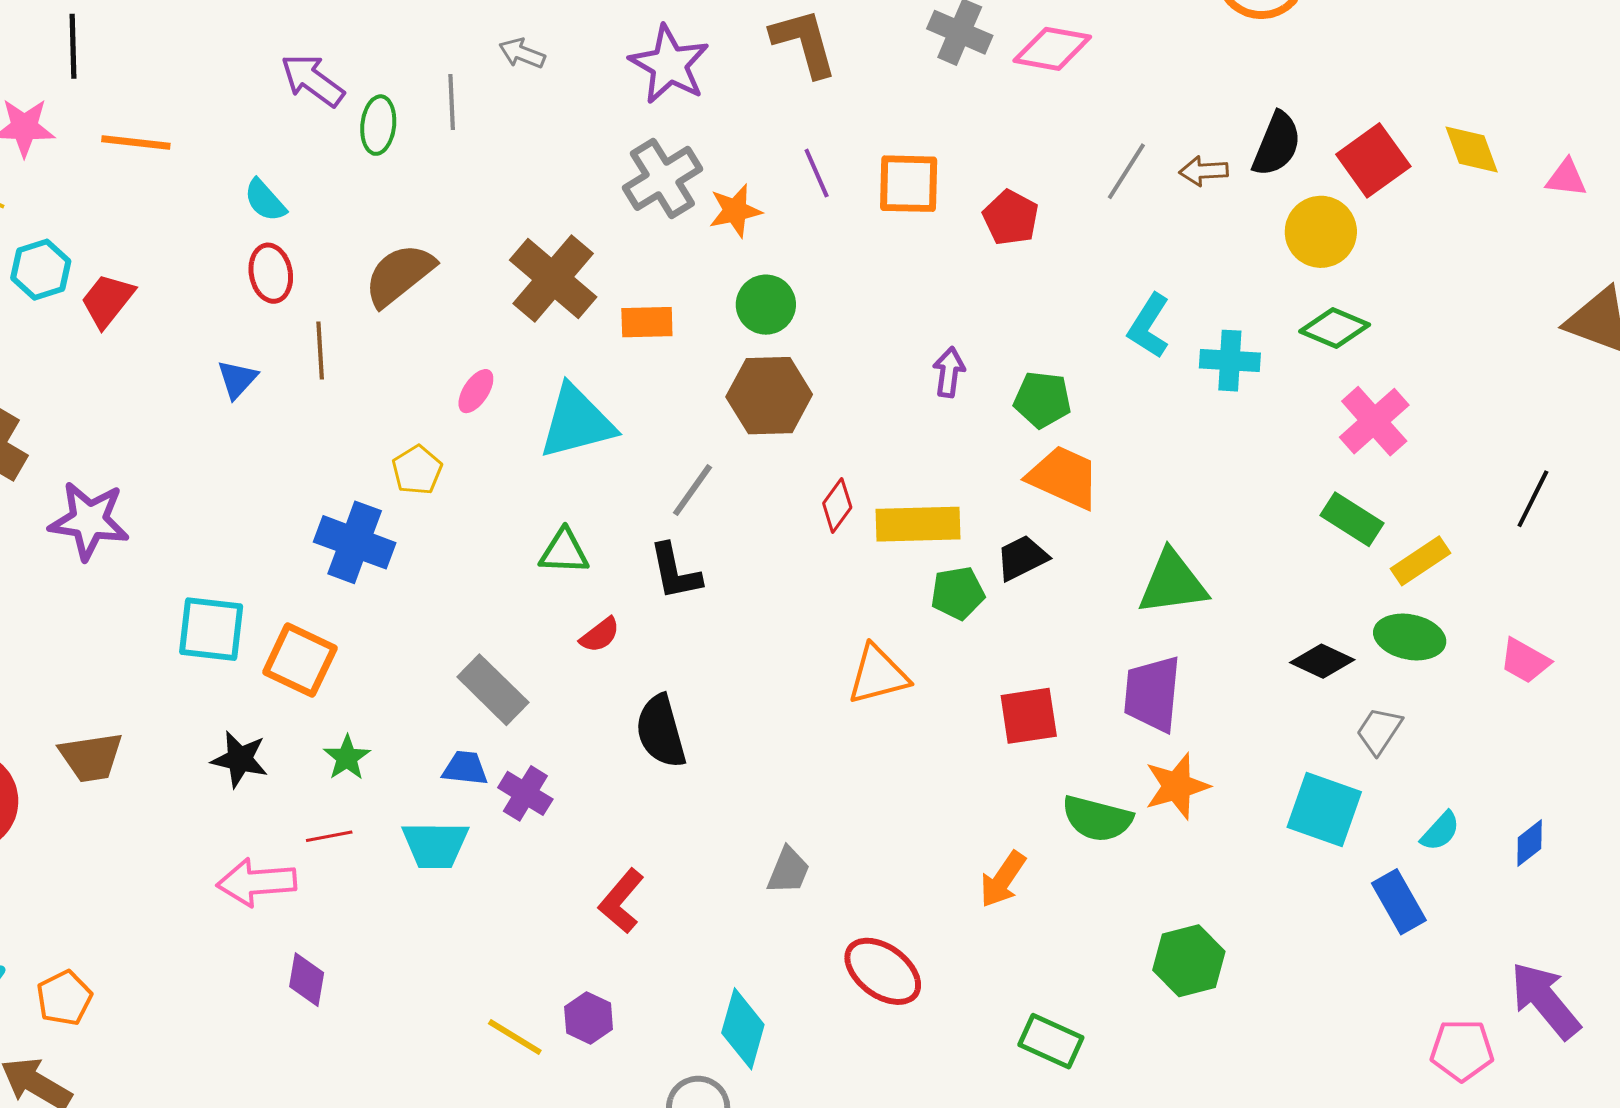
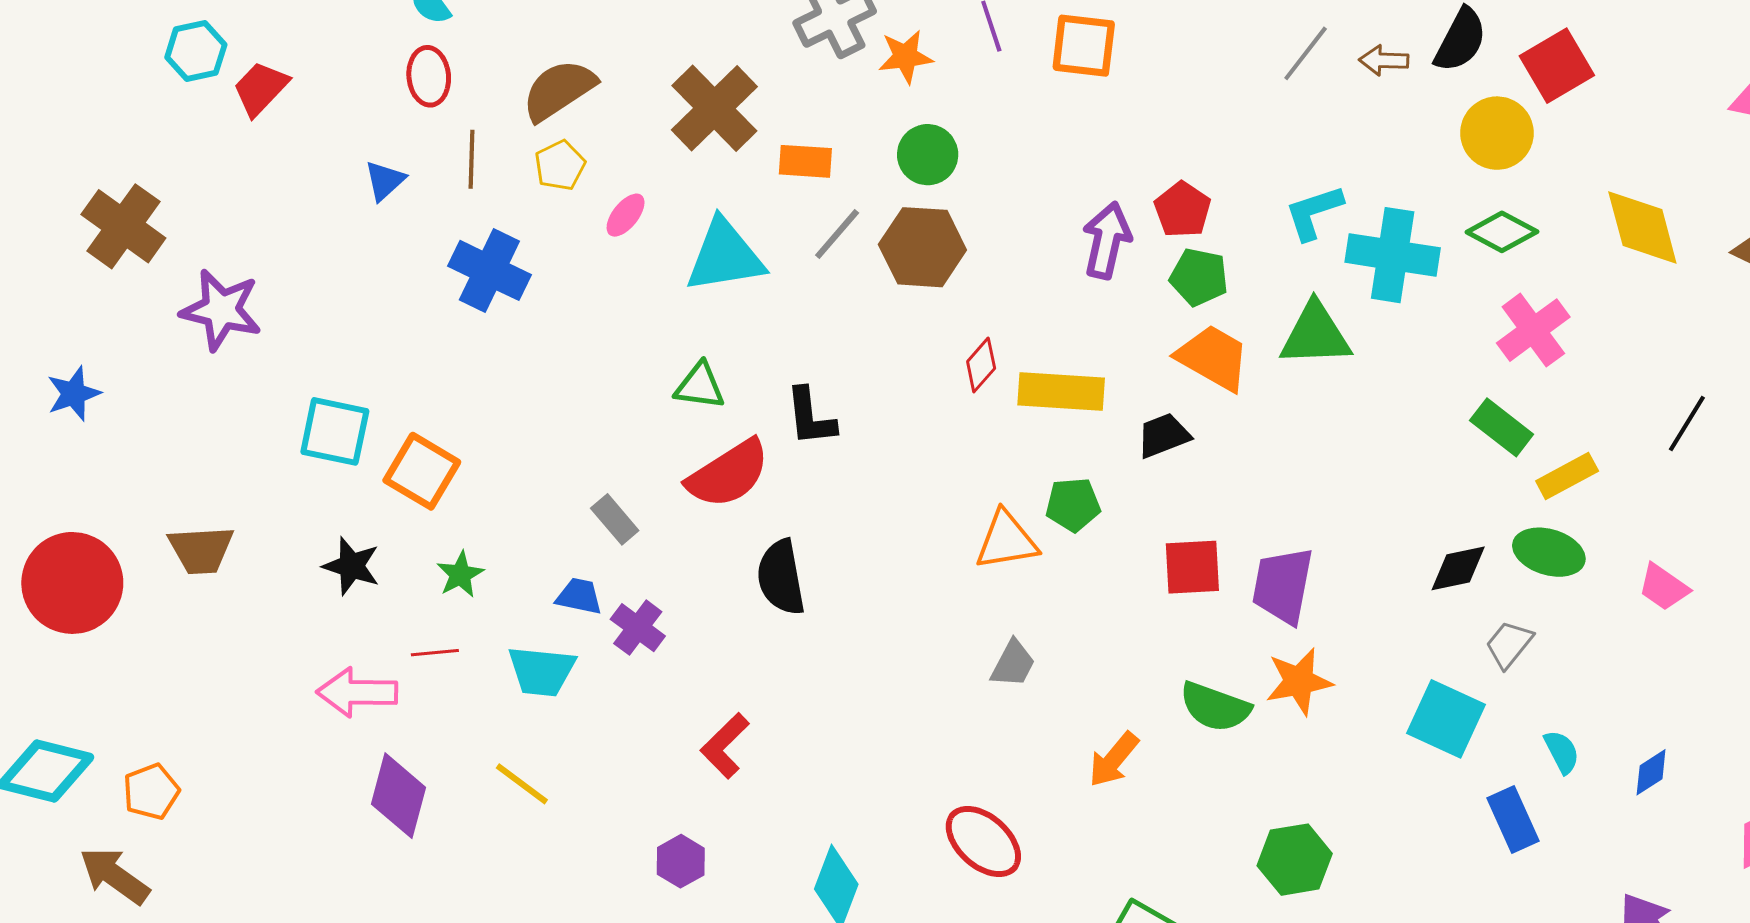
yellow diamond: (1472, 149) -> (1642, 228), moved, size x1.4
red pentagon: (1011, 218) -> (1182, 210), moved
cyan L-shape: (1149, 326) -> (1314, 212), turned 34
cyan cross: (1230, 361) -> (1393, 255), size x1.5
purple arrow: (949, 372) -> (1107, 240), size x1.5
yellow pentagon: (417, 470) -> (560, 165), moved
gray line: (693, 490) -> (837, 234), moved
blue cross: (355, 542) -> (489, 270), moved
green triangle: (1173, 583) -> (1315, 334), moved
green pentagon: (958, 593) -> (1073, 505), moved
red semicircle: (600, 635) -> (728, 474), size x2.0
black diamond: (1322, 661) -> (1458, 568), turned -42
gray rectangle: (493, 690) -> (615, 519), size x0.7
red square: (1029, 716) -> (1192, 567), moved
cyan semicircle: (1440, 831) -> (1562, 752), turned -75
gray trapezoid: (788, 871) -> (1013, 664), moved
purple diamond: (307, 980) -> (399, 796), size x1.5
yellow line: (515, 1037) -> (522, 784), moved

